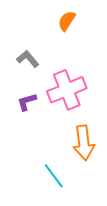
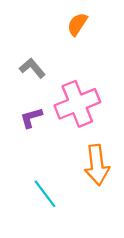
cyan line: (54, 176) -> (45, 194), moved

